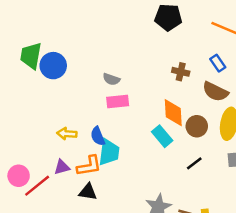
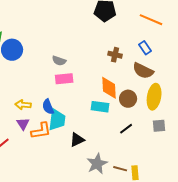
cyan rectangle: (162, 136) -> (100, 107), turned -42
purple triangle: (62, 167) -> (23, 124), moved, turned -48
black triangle: (88, 192) -> (77, 140), moved, turned -35

